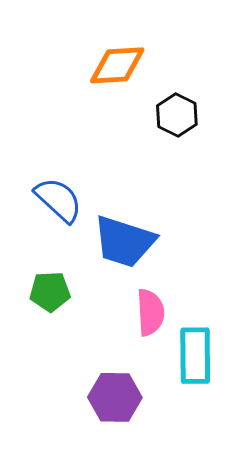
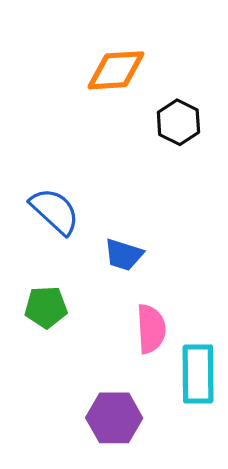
blue trapezoid: (124, 242) -> (124, 255), size x0.6

